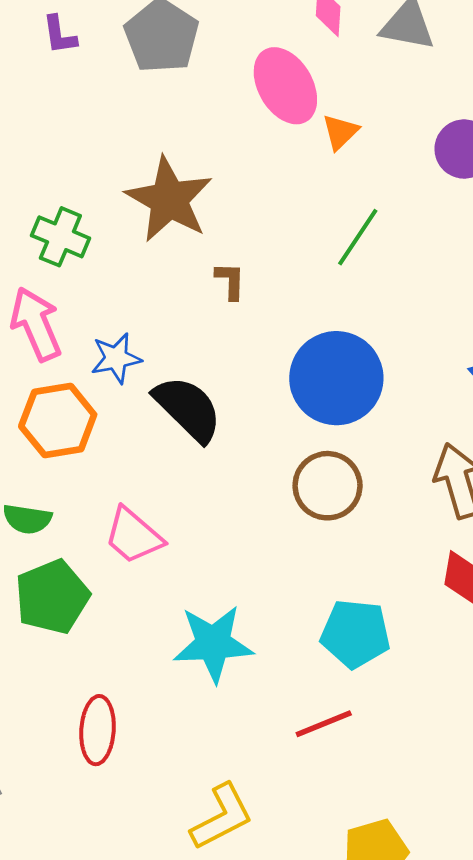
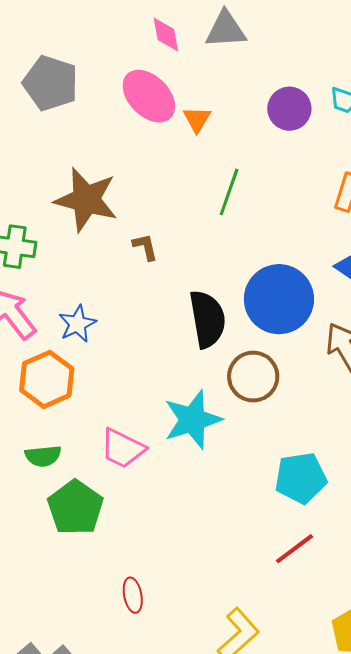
blue circle: (336, 378) -> (279, 299), moved
black semicircle: (188, 409) -> (207, 319), moved, turned 50
cyan star: (213, 644) -> (193, 420), moved
red ellipse: (98, 730) -> (133, 595), size x0.7

